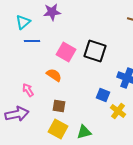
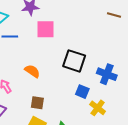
black square: (95, 51) -> (74, 61), moved
pink square: (66, 52) -> (46, 29), moved, turned -30

